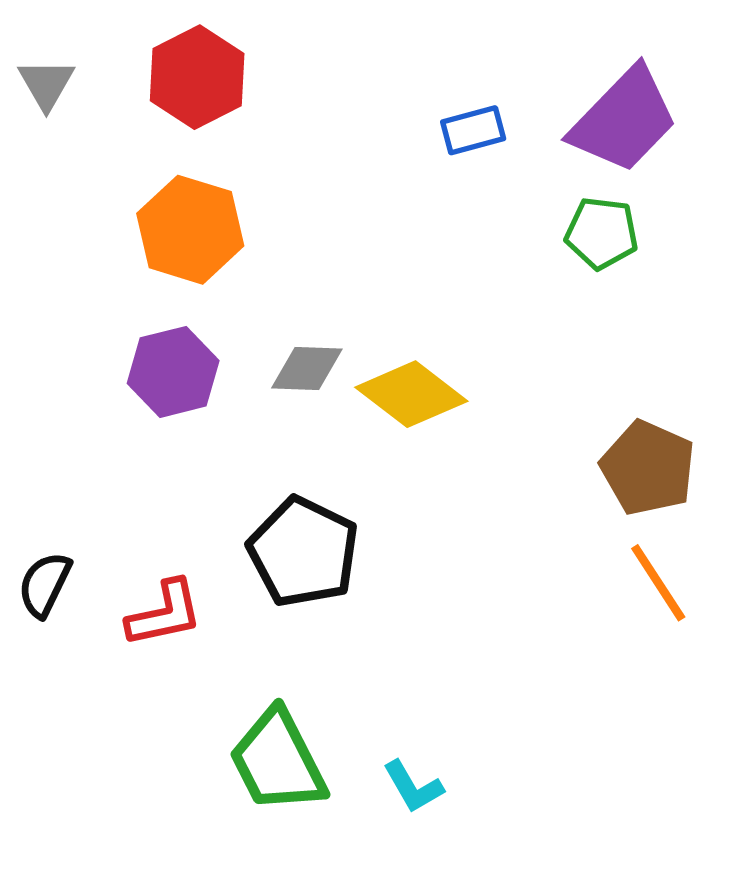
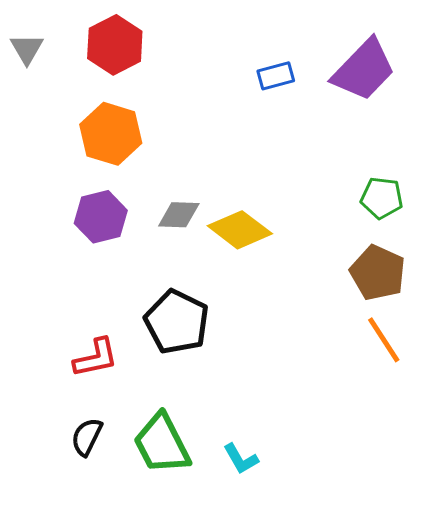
green pentagon: (602, 233) -> (382, 198), moved
black semicircle: (45, 584) -> (87, 437), moved

